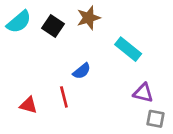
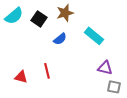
blue semicircle: (82, 71) -> (60, 39), moved

